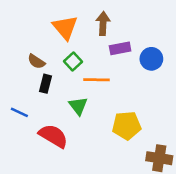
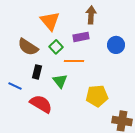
brown arrow: (103, 24) -> (91, 15), moved
purple rectangle: (120, 48) -> (81, 37), moved
brown semicircle: (36, 61) -> (28, 47), size x1.5
black rectangle: (46, 84) -> (37, 72), moved

